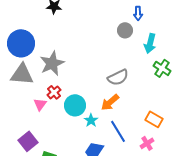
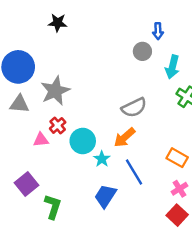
gray triangle: (22, 74) -> (19, 104), size x0.7
pink triangle: (40, 104) -> (41, 140), turned 48
pink cross: (147, 143) -> (179, 189), moved

